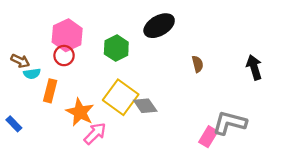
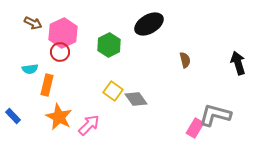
brown arrow: (20, 61) -> (33, 23), moved
yellow square: (121, 97) -> (113, 91), size x0.6
orange star: (80, 112) -> (59, 117), moved

